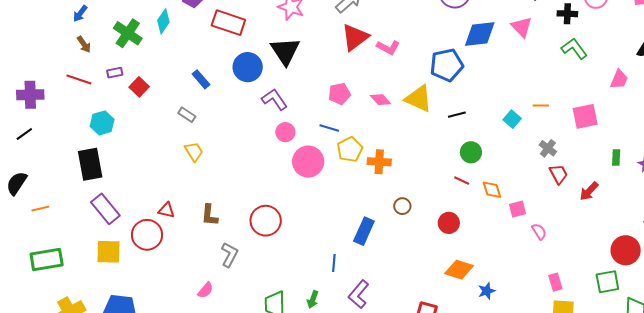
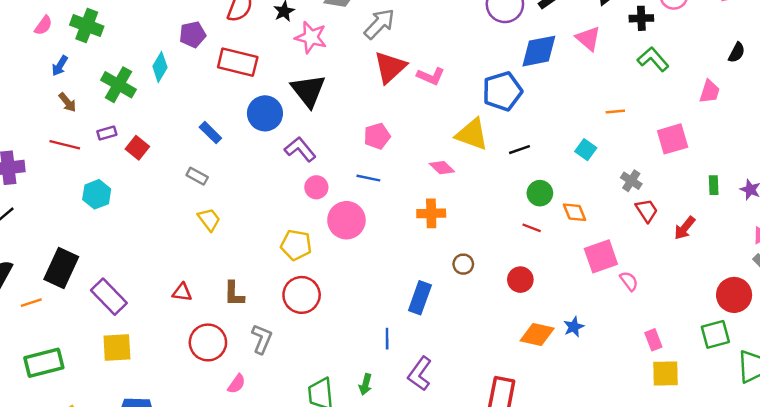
pink diamond: (381, 100) -> (442, 168), moved
orange line: (541, 105) -> (615, 111), moved
yellow pentagon: (350, 149) -> (296, 245), moved, turned -30
black rectangle: (90, 164) -> (61, 268), moved, turned 40
orange diamond: (492, 190) -> (574, 212), moved
pink square: (517, 209) -> (601, 256), size x1.6
red circle: (147, 235) -> (208, 342), moved
blue star: (487, 291) -> (574, 327), moved

